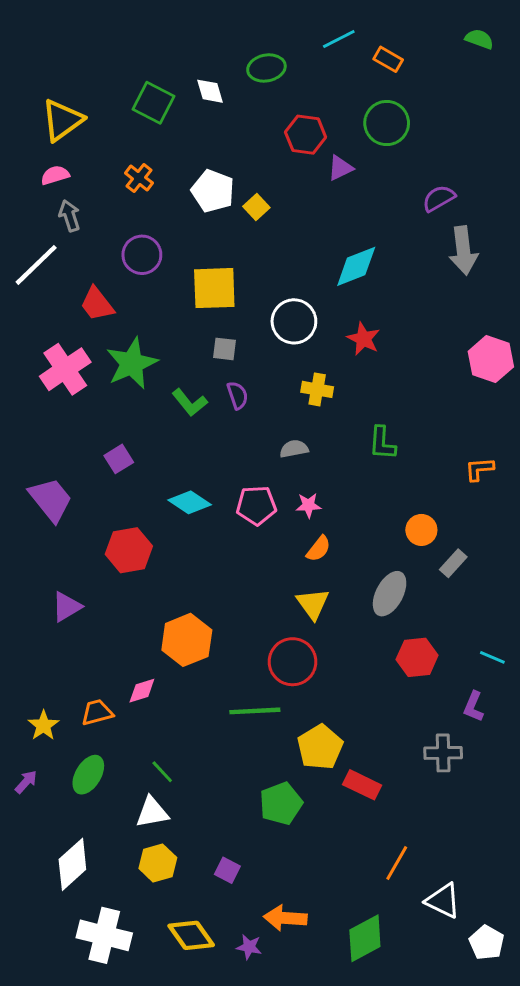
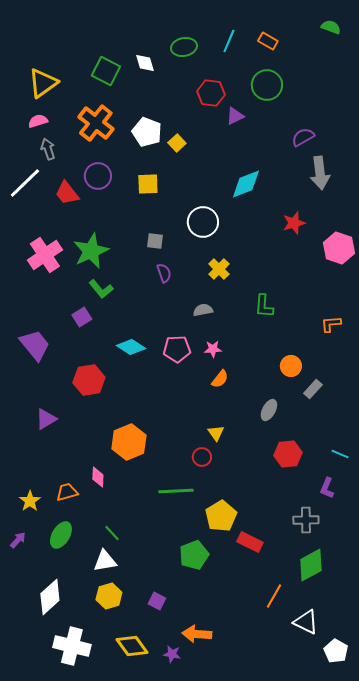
cyan line: (339, 39) -> (229, 41), moved, turned -40
orange cross: (139, 178) -> (96, 123), size x1.8
yellow square: (214, 288) -> (148, 184), moved, size x0.7
red trapezoid: (97, 304) -> (67, 193), moved
red star: (363, 339) -> (294, 223), moved, turned 30
yellow cross: (317, 389) -> (219, 269), turned 35
green L-shape: (190, 402) -> (101, 289), moved
gray ellipse: (390, 594) -> (269, 410), size x0.7
yellow triangle: (313, 604) -> (216, 433), moved, size x0.7
red circle: (293, 662) -> (202, 457), size x0.6
pink diamond: (142, 691) -> (98, 477), turned -70
green diamond: (365, 938) -> (311, 565), moved

